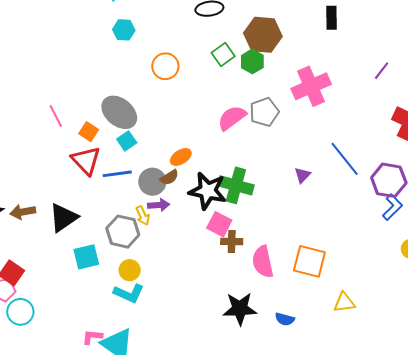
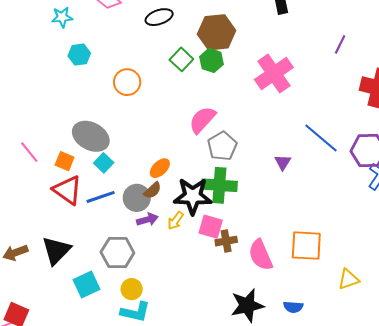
gray pentagon: (264, 112) -> (222, 146), moved
yellow arrow: (143, 216) -> (175, 221), moved, turned 72

